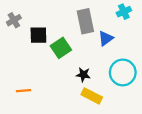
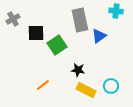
cyan cross: (124, 12) -> (116, 11), turned 32
cyan circle: (123, 72) -> (111, 86), moved, size x0.6
orange line: (23, 91) -> (43, 85), moved, turned -32

